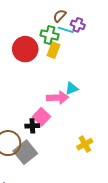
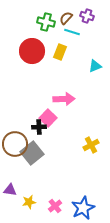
purple cross: (78, 25) -> (87, 16), moved
green cross: (49, 35) -> (46, 22), moved
cyan triangle: (72, 88) -> (95, 66), moved

